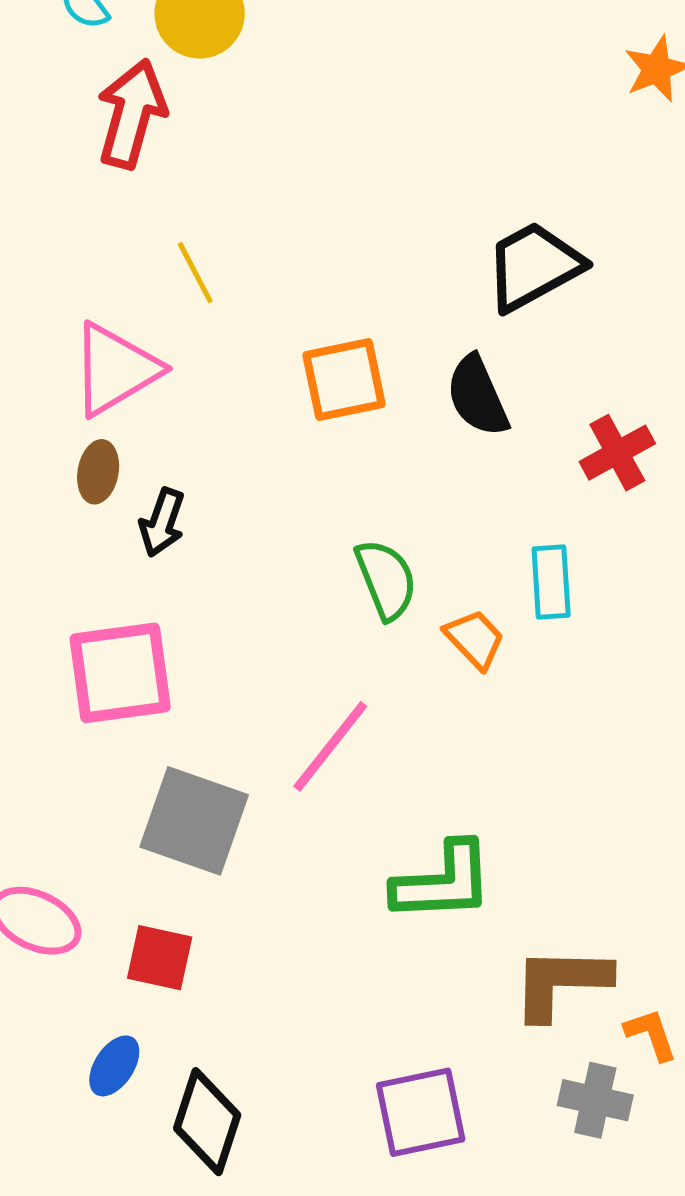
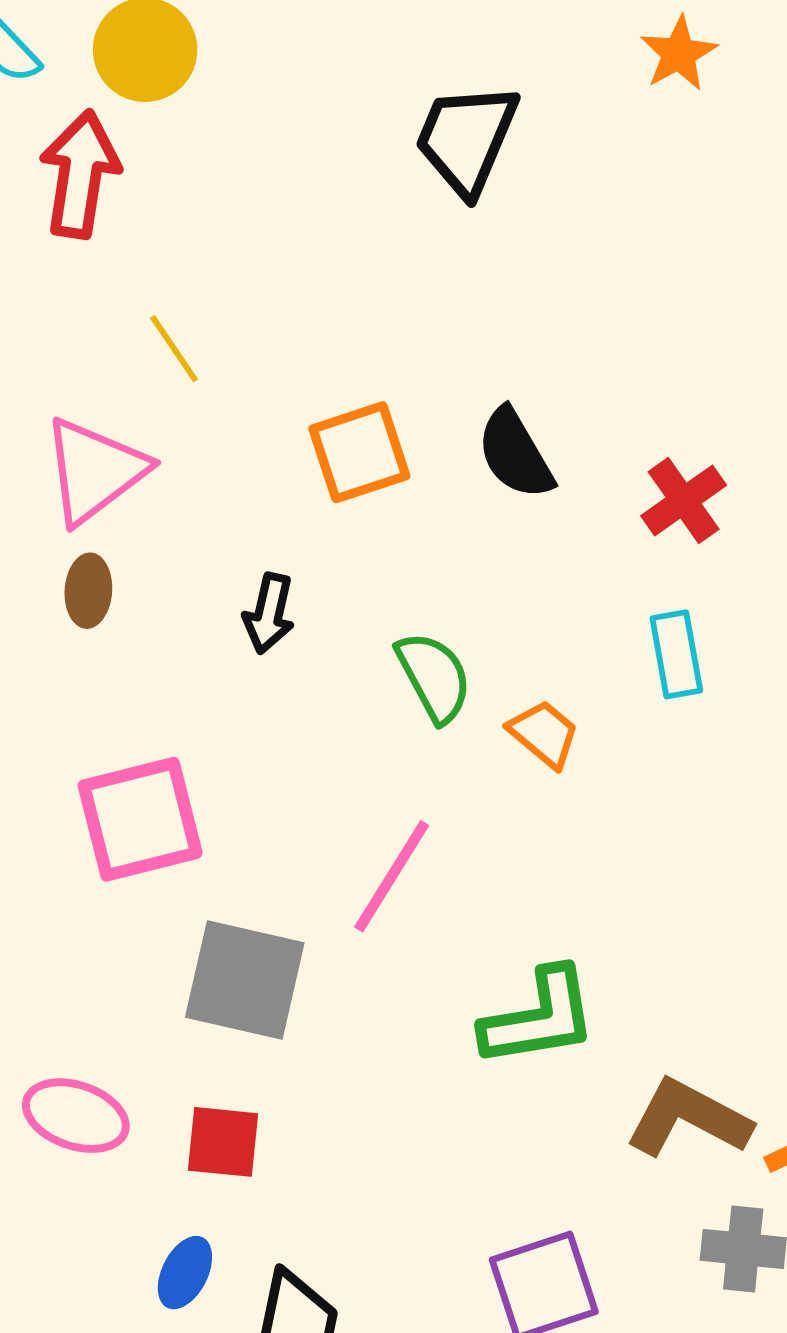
black trapezoid: (534, 266) -> (466, 139), moved, turned -32
black arrow: (162, 522) -> (269, 613), moved
cyan rectangle: (551, 582) -> (676, 654), moved
brown L-shape: (561, 983) -> (688, 1118), turned 33

